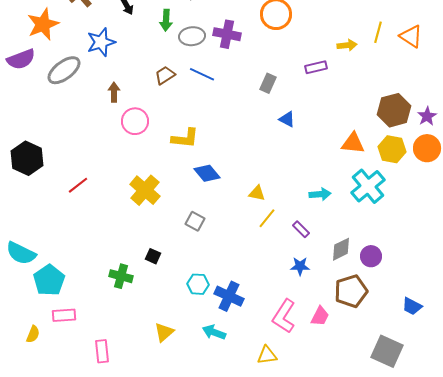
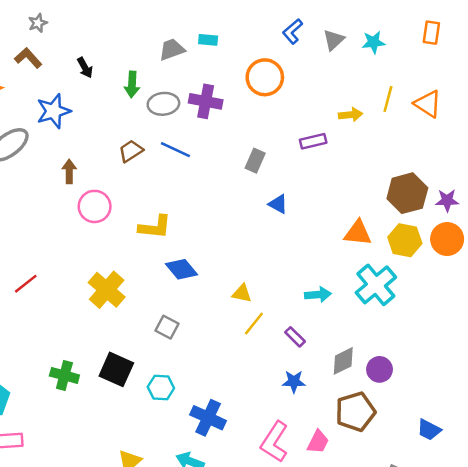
purple star: (427, 116) -> (447, 200), turned 30
black square: (153, 256) -> (116, 369), size x1.8
green cross: (121, 276) -> (64, 375), moved
cyan hexagon: (198, 284) -> (161, 388), moved

